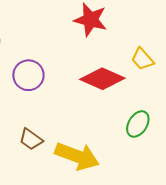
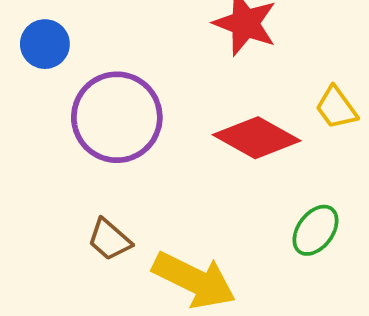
purple circle: (28, 75) -> (117, 117), size x1.5

